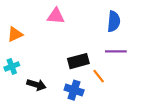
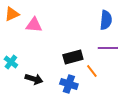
pink triangle: (56, 16) -> (34, 25), moved
orange triangle: (15, 34) -> (12, 14), moved
cyan cross: (12, 66) -> (11, 62), turned -32

